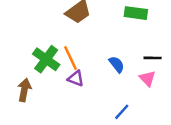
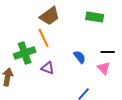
orange line: (71, 58) -> (44, 38), moved
green cross: (46, 59) -> (25, 53), turned 35

